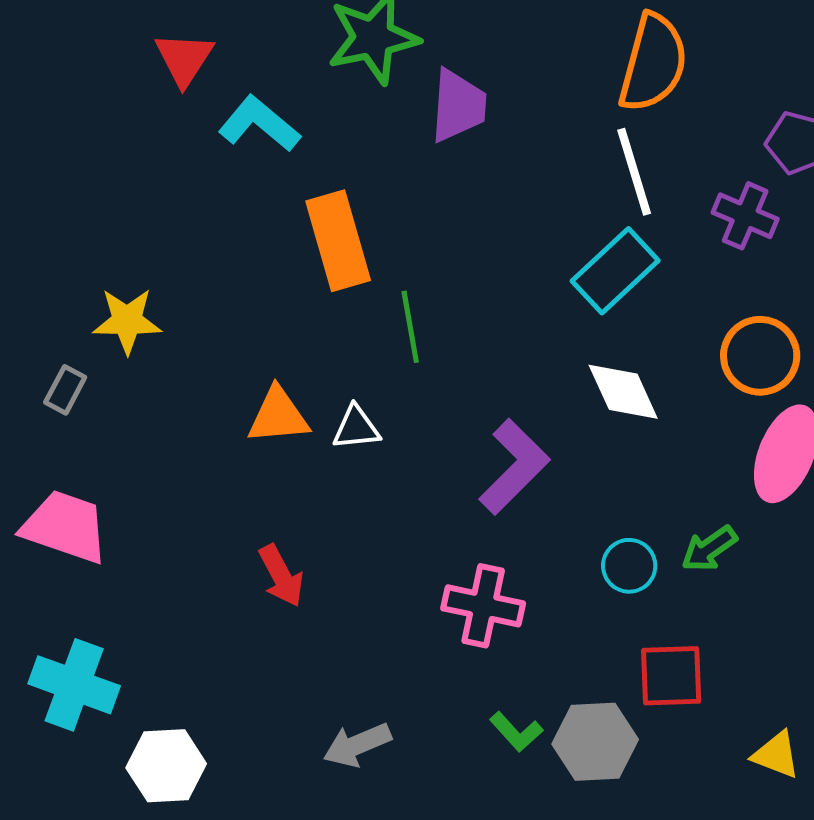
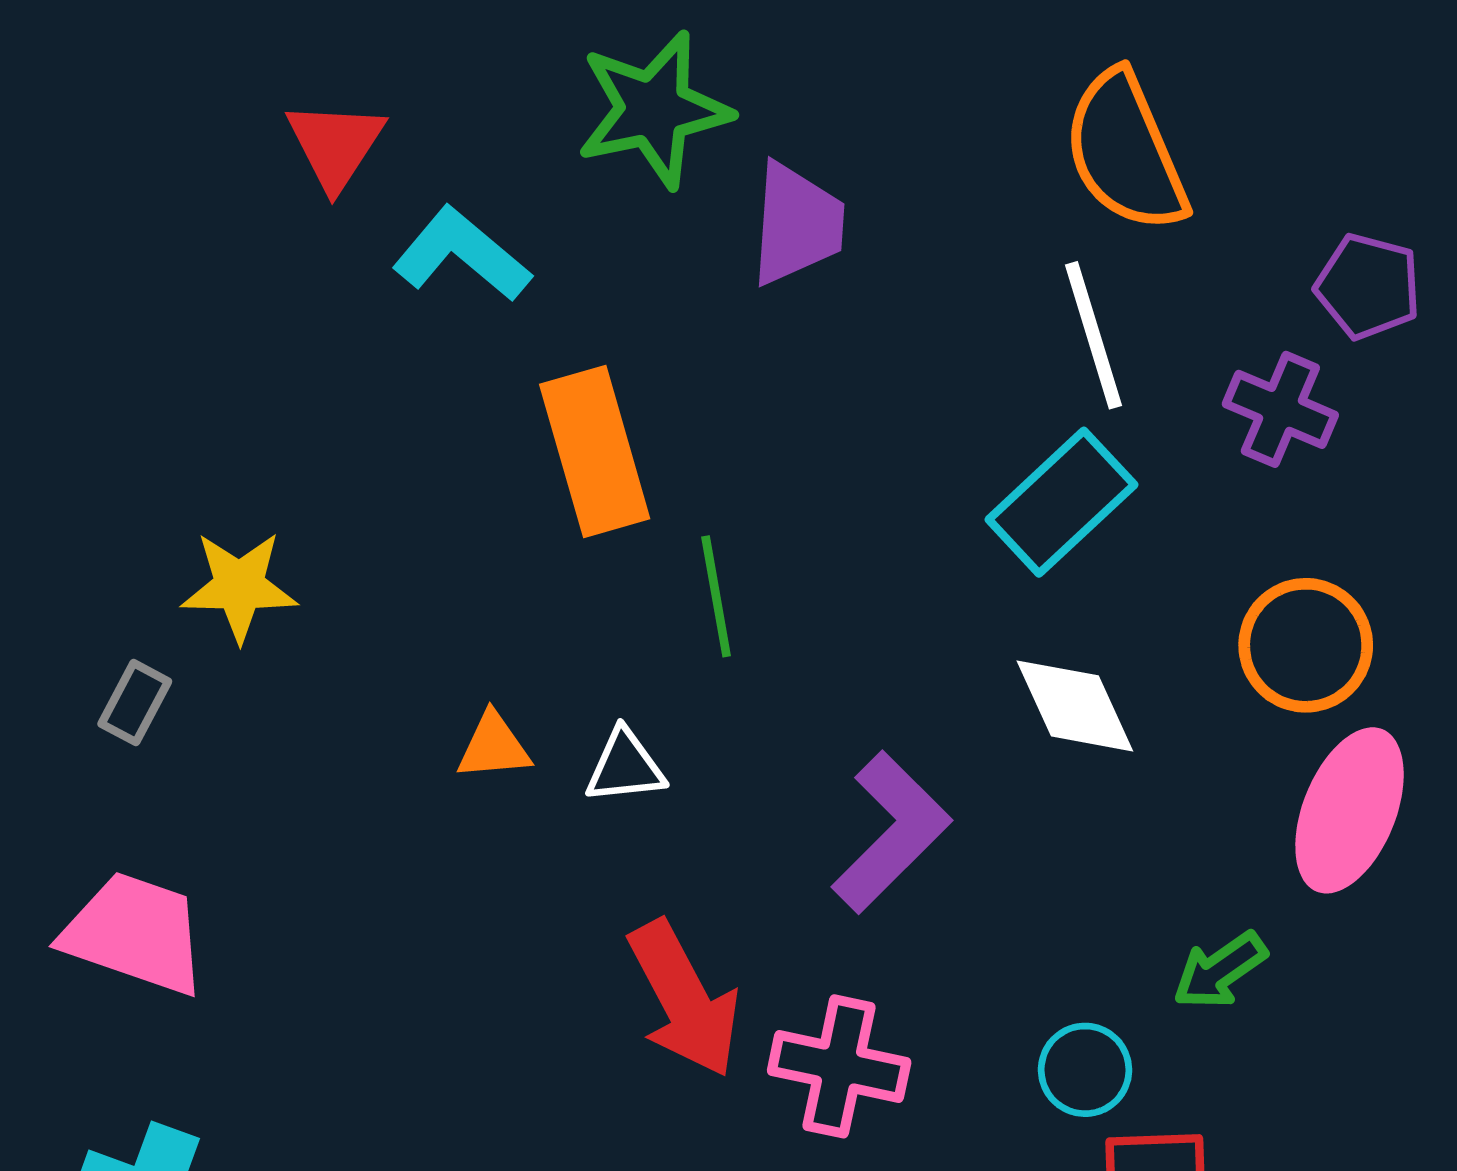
orange semicircle: (653, 63) -> (1125, 152), turned 142
orange triangle: (278, 416) -> (494, 746), size x0.7
cyan circle: (629, 566) -> (1085, 1070), moved
red arrow: (281, 576) -> (684, 999), moved, size x1.5

